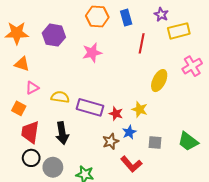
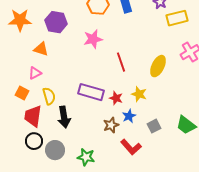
red line: (142, 43) -> (121, 62), moved, turned -30
orange triangle: (22, 64) -> (41, 49), moved
yellow semicircle: (60, 97) -> (49, 96), moved, turned 66
gray square: (155, 142) -> (154, 126), turned -32

